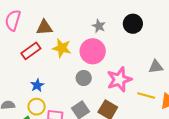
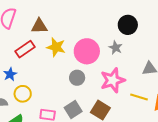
gray star: (99, 26) -> (116, 48), moved
blue star: (37, 85) -> (10, 74), moved
yellow circle: (37, 107) -> (23, 94), moved

